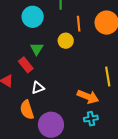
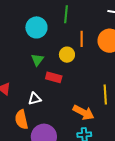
red rectangle: (26, 65) -> (54, 77), moved, turned -42

